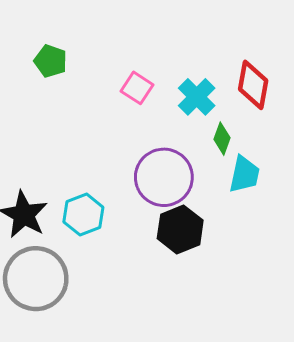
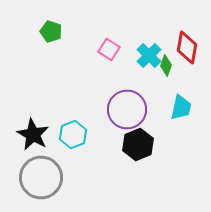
green diamond: (222, 139) -> (166, 66), moved

